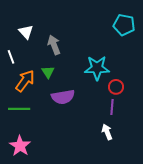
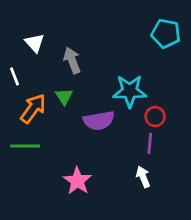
purple semicircle: (63, 97) -> (99, 121), moved
pink star: (20, 146) -> (77, 181), moved

